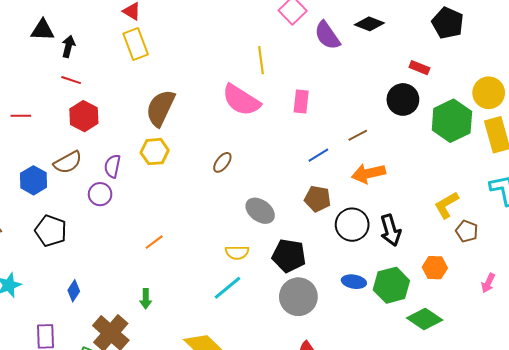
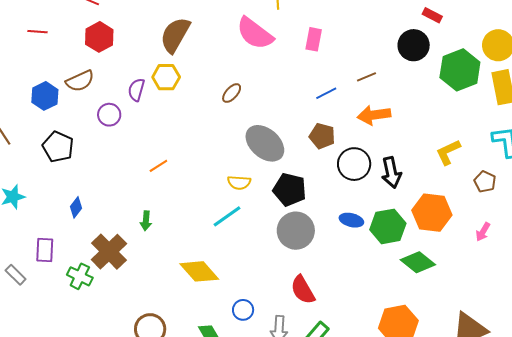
purple semicircle: (112, 166) -> (136, 90), moved
gray ellipse: (260, 211) -> (265, 143), size x1.4
brown pentagon: (467, 231) -> (485, 182), moved
orange hexagon: (435, 268) -> (432, 213), size x1.6

